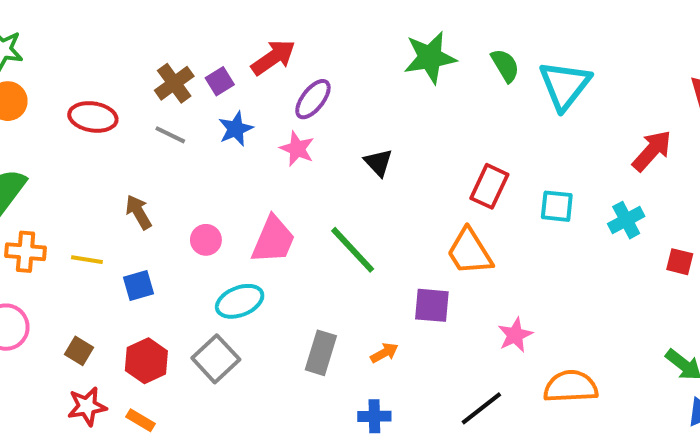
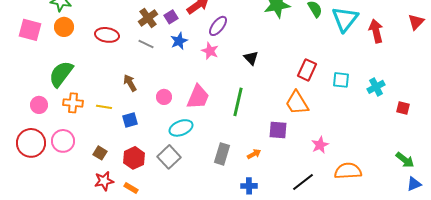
red arrow: (652, 151) -> (376, 31), moved, turned -55
green line: (353, 250) -> (238, 102), turned 56

